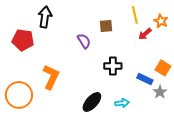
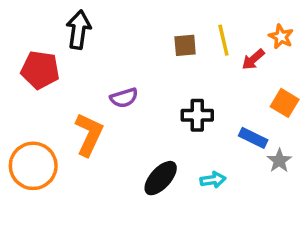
yellow line: (135, 15) -> (223, 40), moved
purple semicircle: (84, 41) -> (124, 98), moved, turned 105
orange square: (163, 68) -> (285, 103), moved

